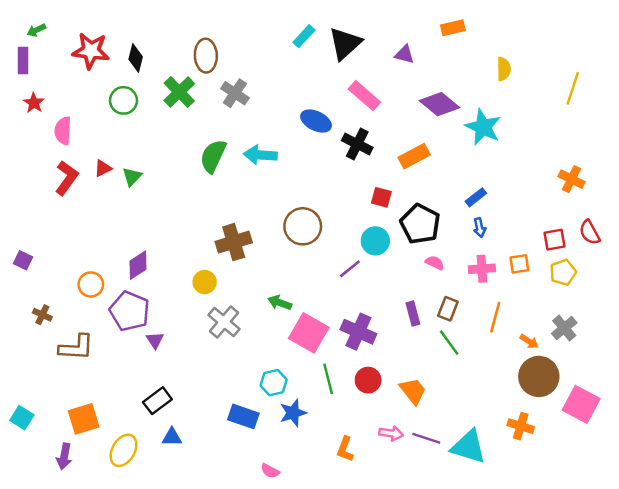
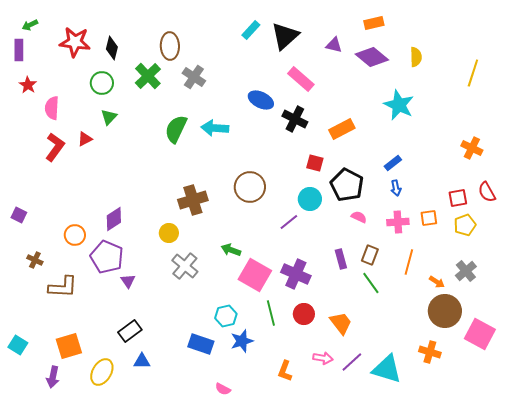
purple diamond: (440, 104) -> (372, 57), moved
green triangle: (132, 177) -> (109, 117), moved
purple line: (426, 438) -> (352, 362), turned -60

